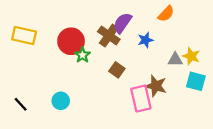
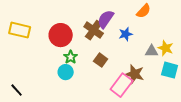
green star: (82, 55) -> (71, 57), moved
pink rectangle: (141, 99) -> (122, 85), turned 50
cyan circle: (61, 101) -> (66, 72), moved

